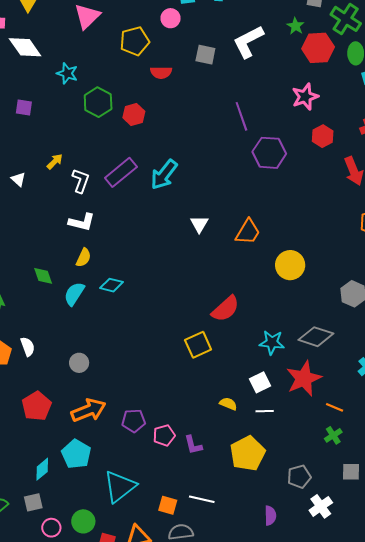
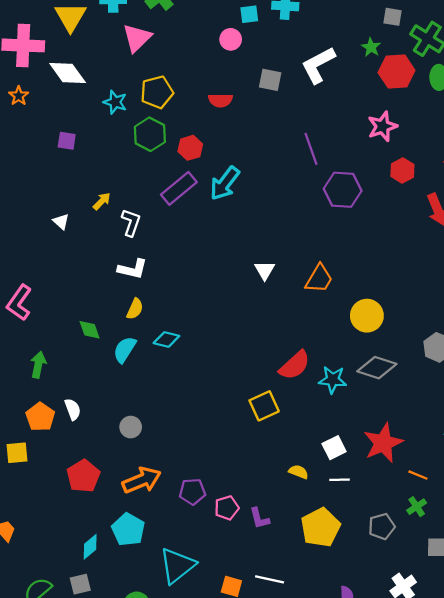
yellow pentagon: (135, 41) -> (157, 92), moved
purple rectangle: (121, 172) -> (179, 188), moved
cyan arrow: (164, 175) -> (225, 183), moved
gray diamond: (316, 337) -> (377, 368), moved
cyan star: (272, 342) -> (333, 380), moved
gray pentagon: (299, 477) -> (382, 526), moved

